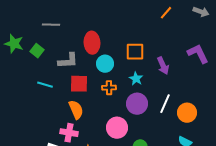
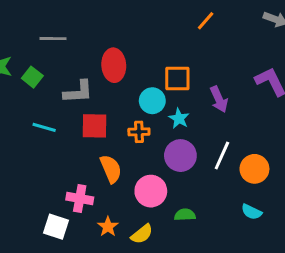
orange line: (166, 13) -> (206, 21), moved
cyan circle: (105, 64) -> (152, 101), moved
orange semicircle: (76, 110) -> (111, 169), moved

